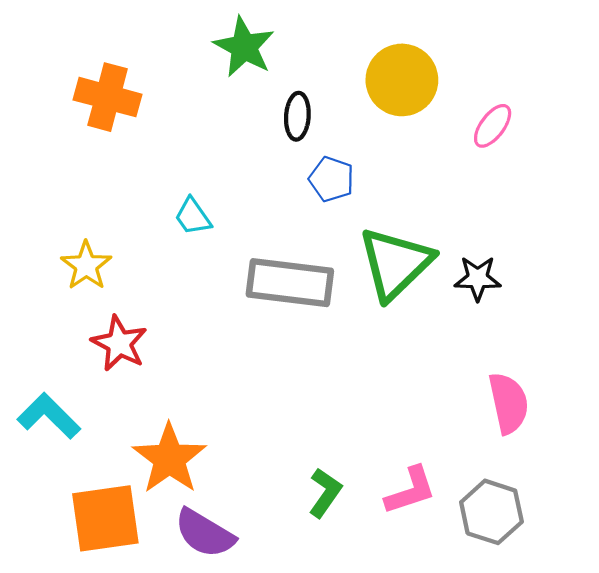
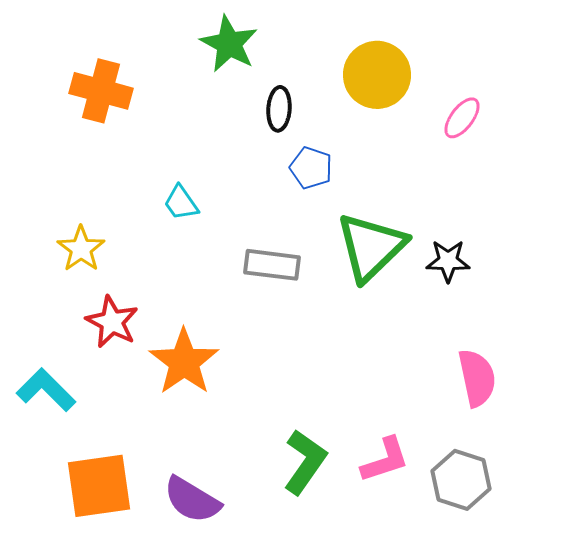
gray rectangle: (290, 283) -> (272, 265), size x0.7
orange star: (169, 459) -> (184, 362), moved
green L-shape: (325, 493) -> (305, 462), size x1.4

